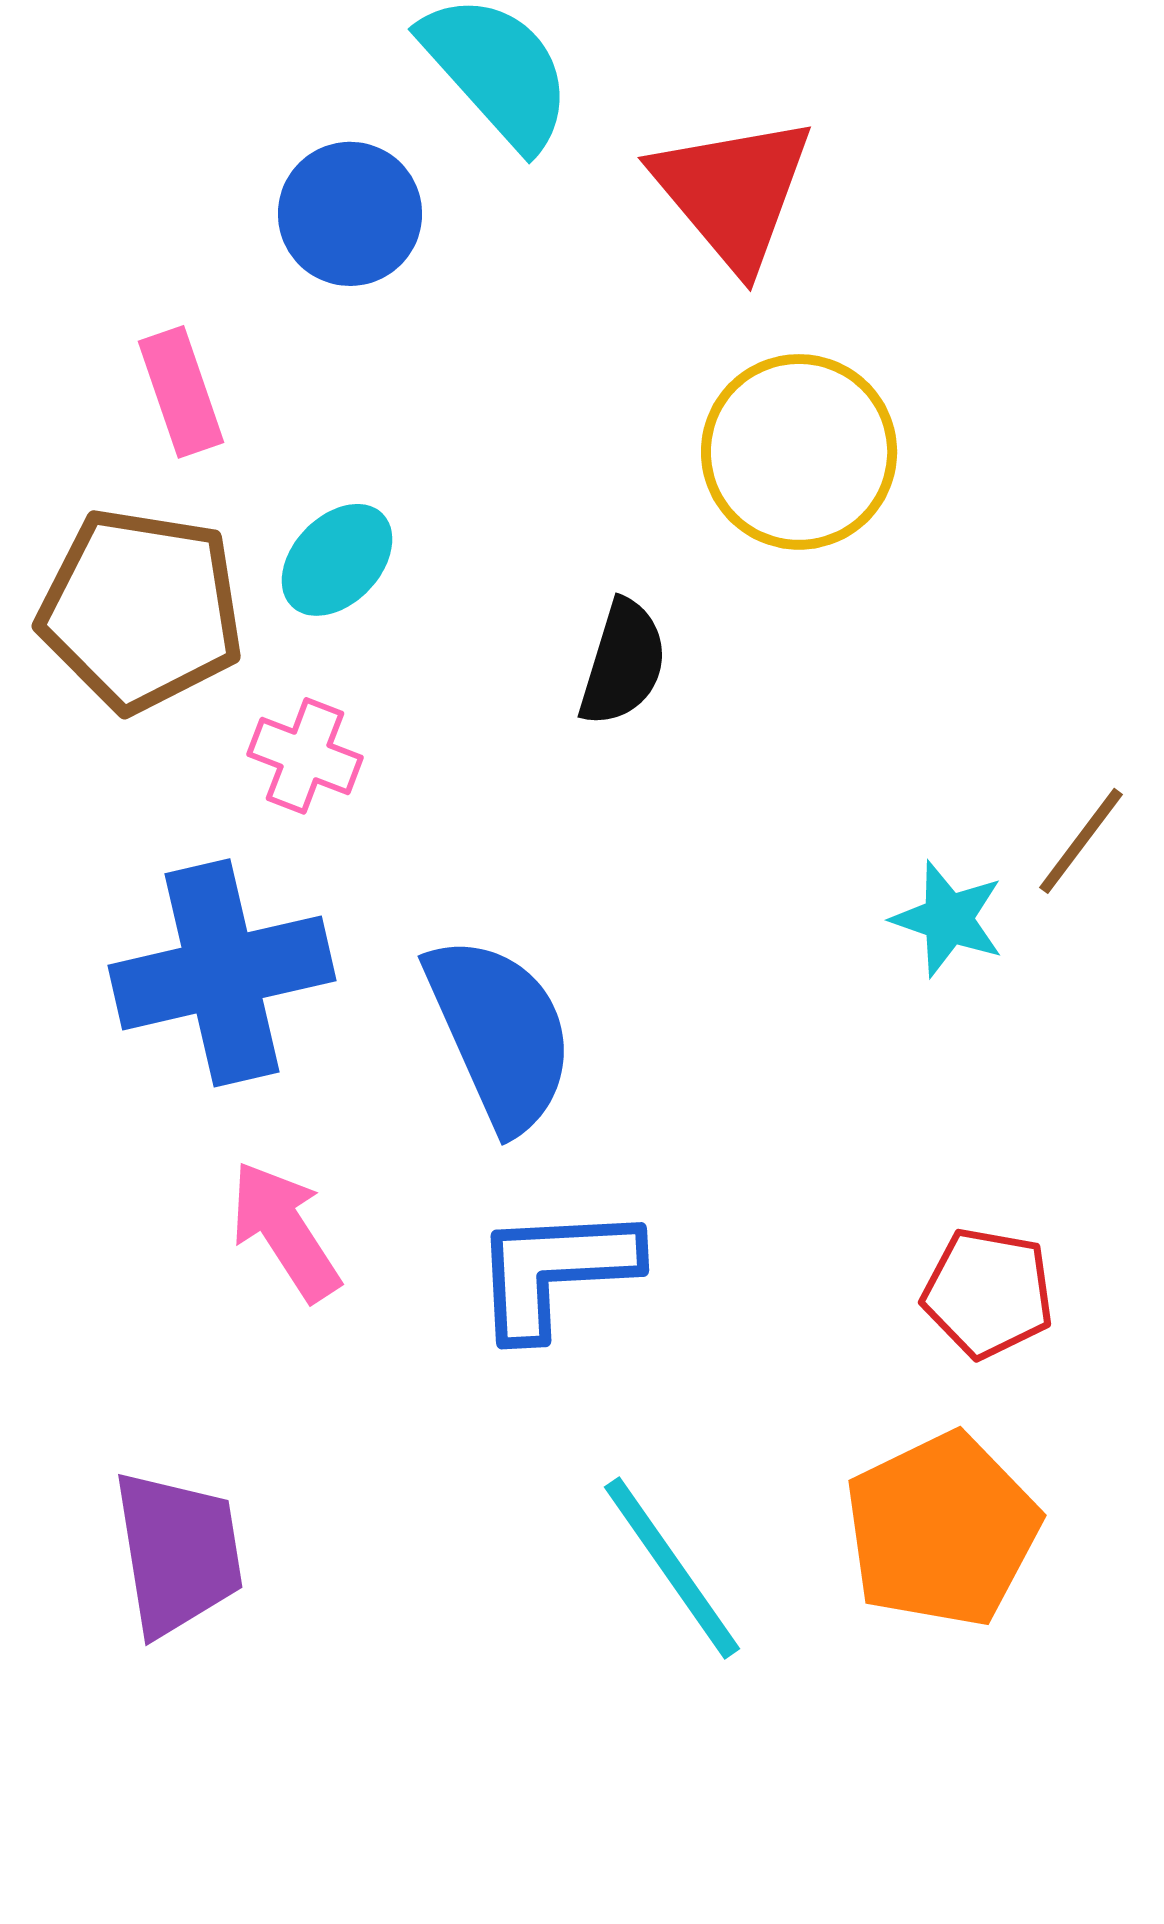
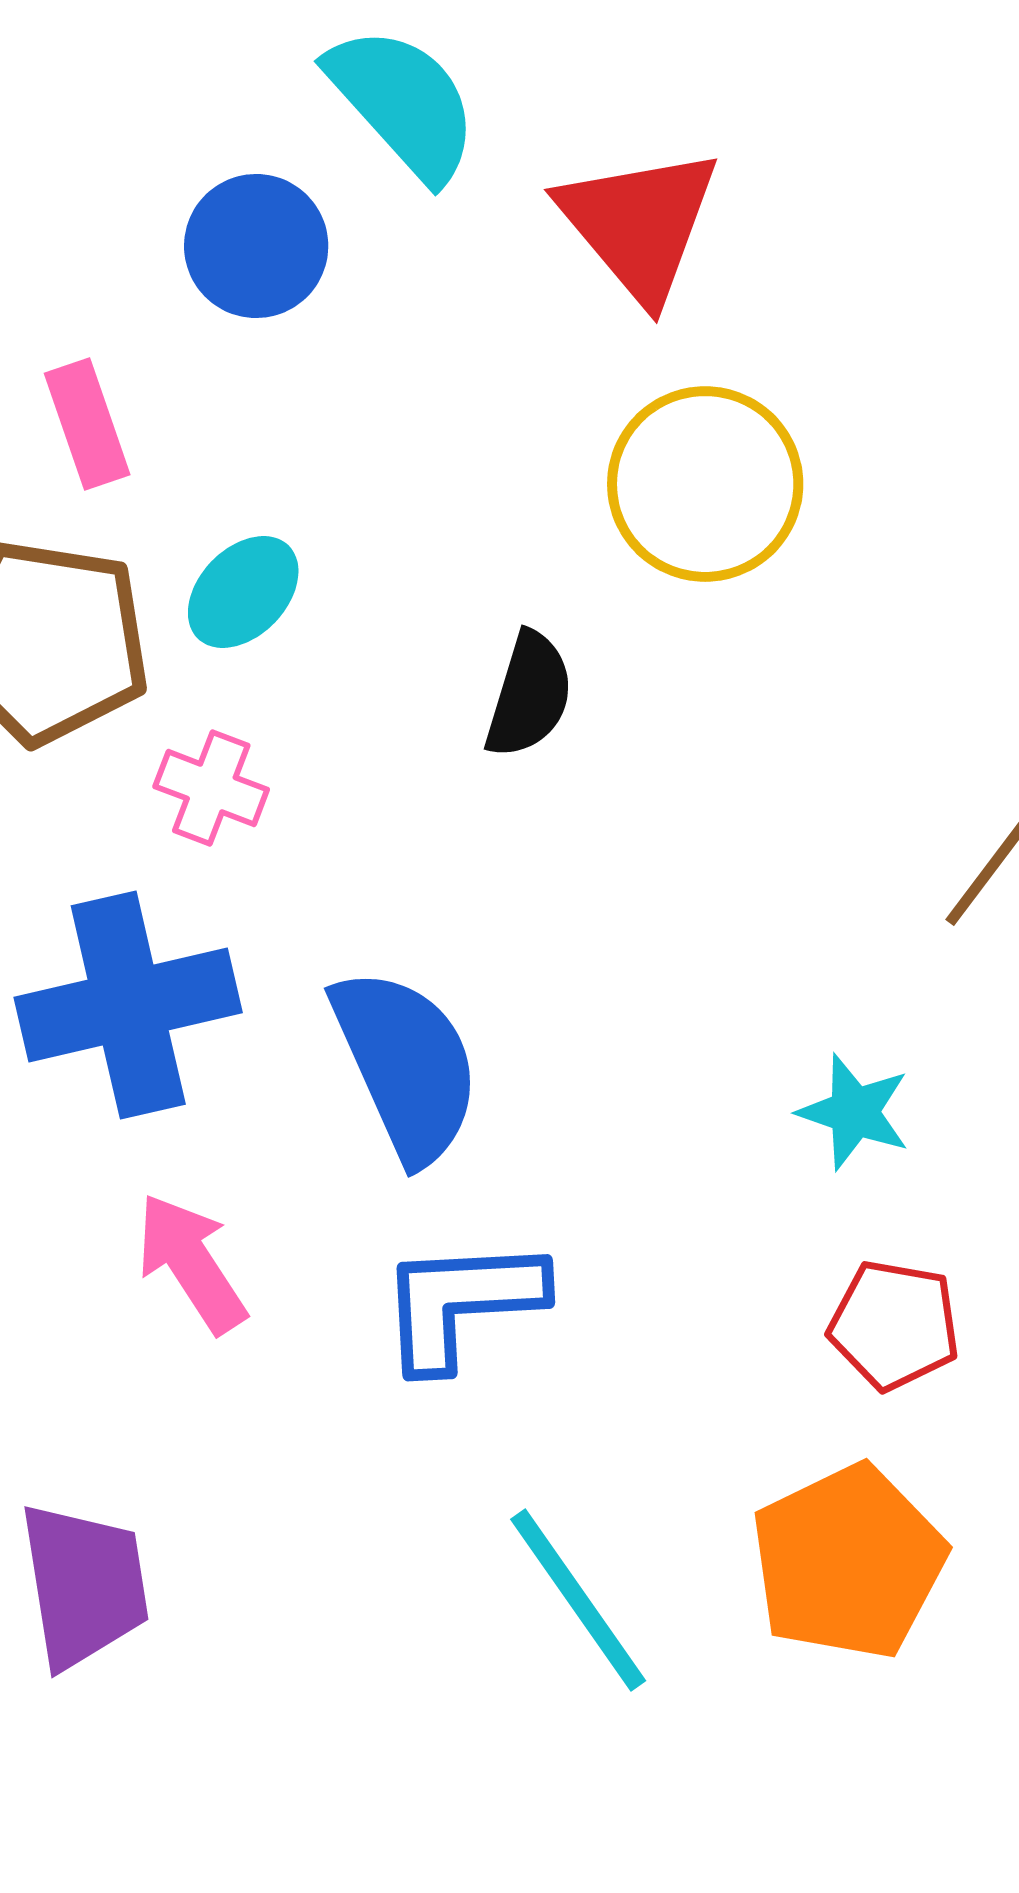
cyan star: (948, 919) -> (854, 1112), moved

